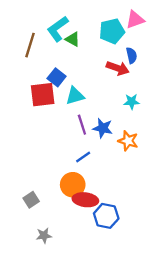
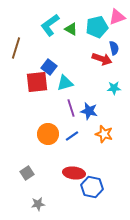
green triangle: (73, 39) -> (71, 29), moved
brown line: (30, 45) -> (16, 48), moved
orange star: (128, 141) -> (104, 134), moved
orange circle: (73, 185) -> (48, 134), moved

